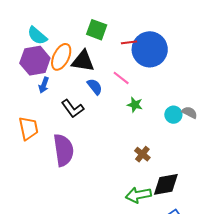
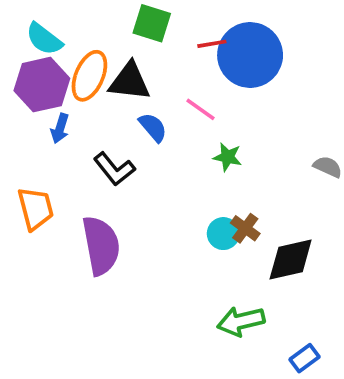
cyan circle: (173, 115) -> (223, 234), moved
brown cross: (142, 154) -> (245, 228), moved
black diamond: (166, 184) -> (291, 260), moved

